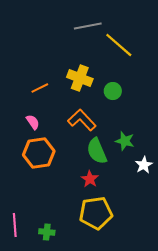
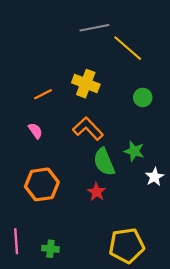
green circle: (113, 91) -> (143, 97), moved
orange hexagon: (39, 153) -> (42, 184), moved
yellow pentagon: (96, 213) -> (127, 246), moved

